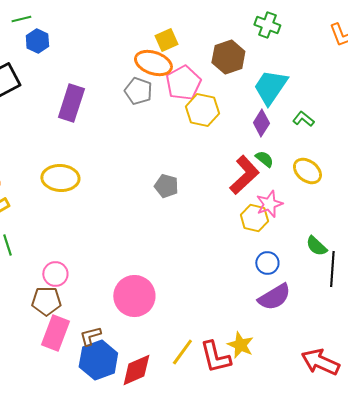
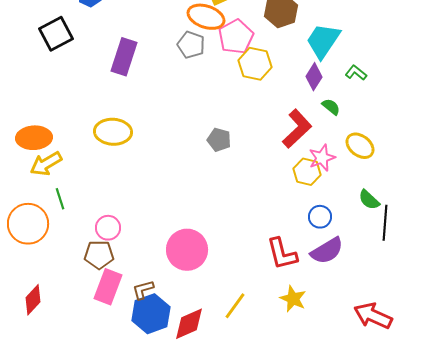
green semicircle: (264, 159) -> (331, 107), moved
yellow ellipse: (307, 171) -> (360, 146), moved
red L-shape: (215, 357) -> (282, 254), moved

